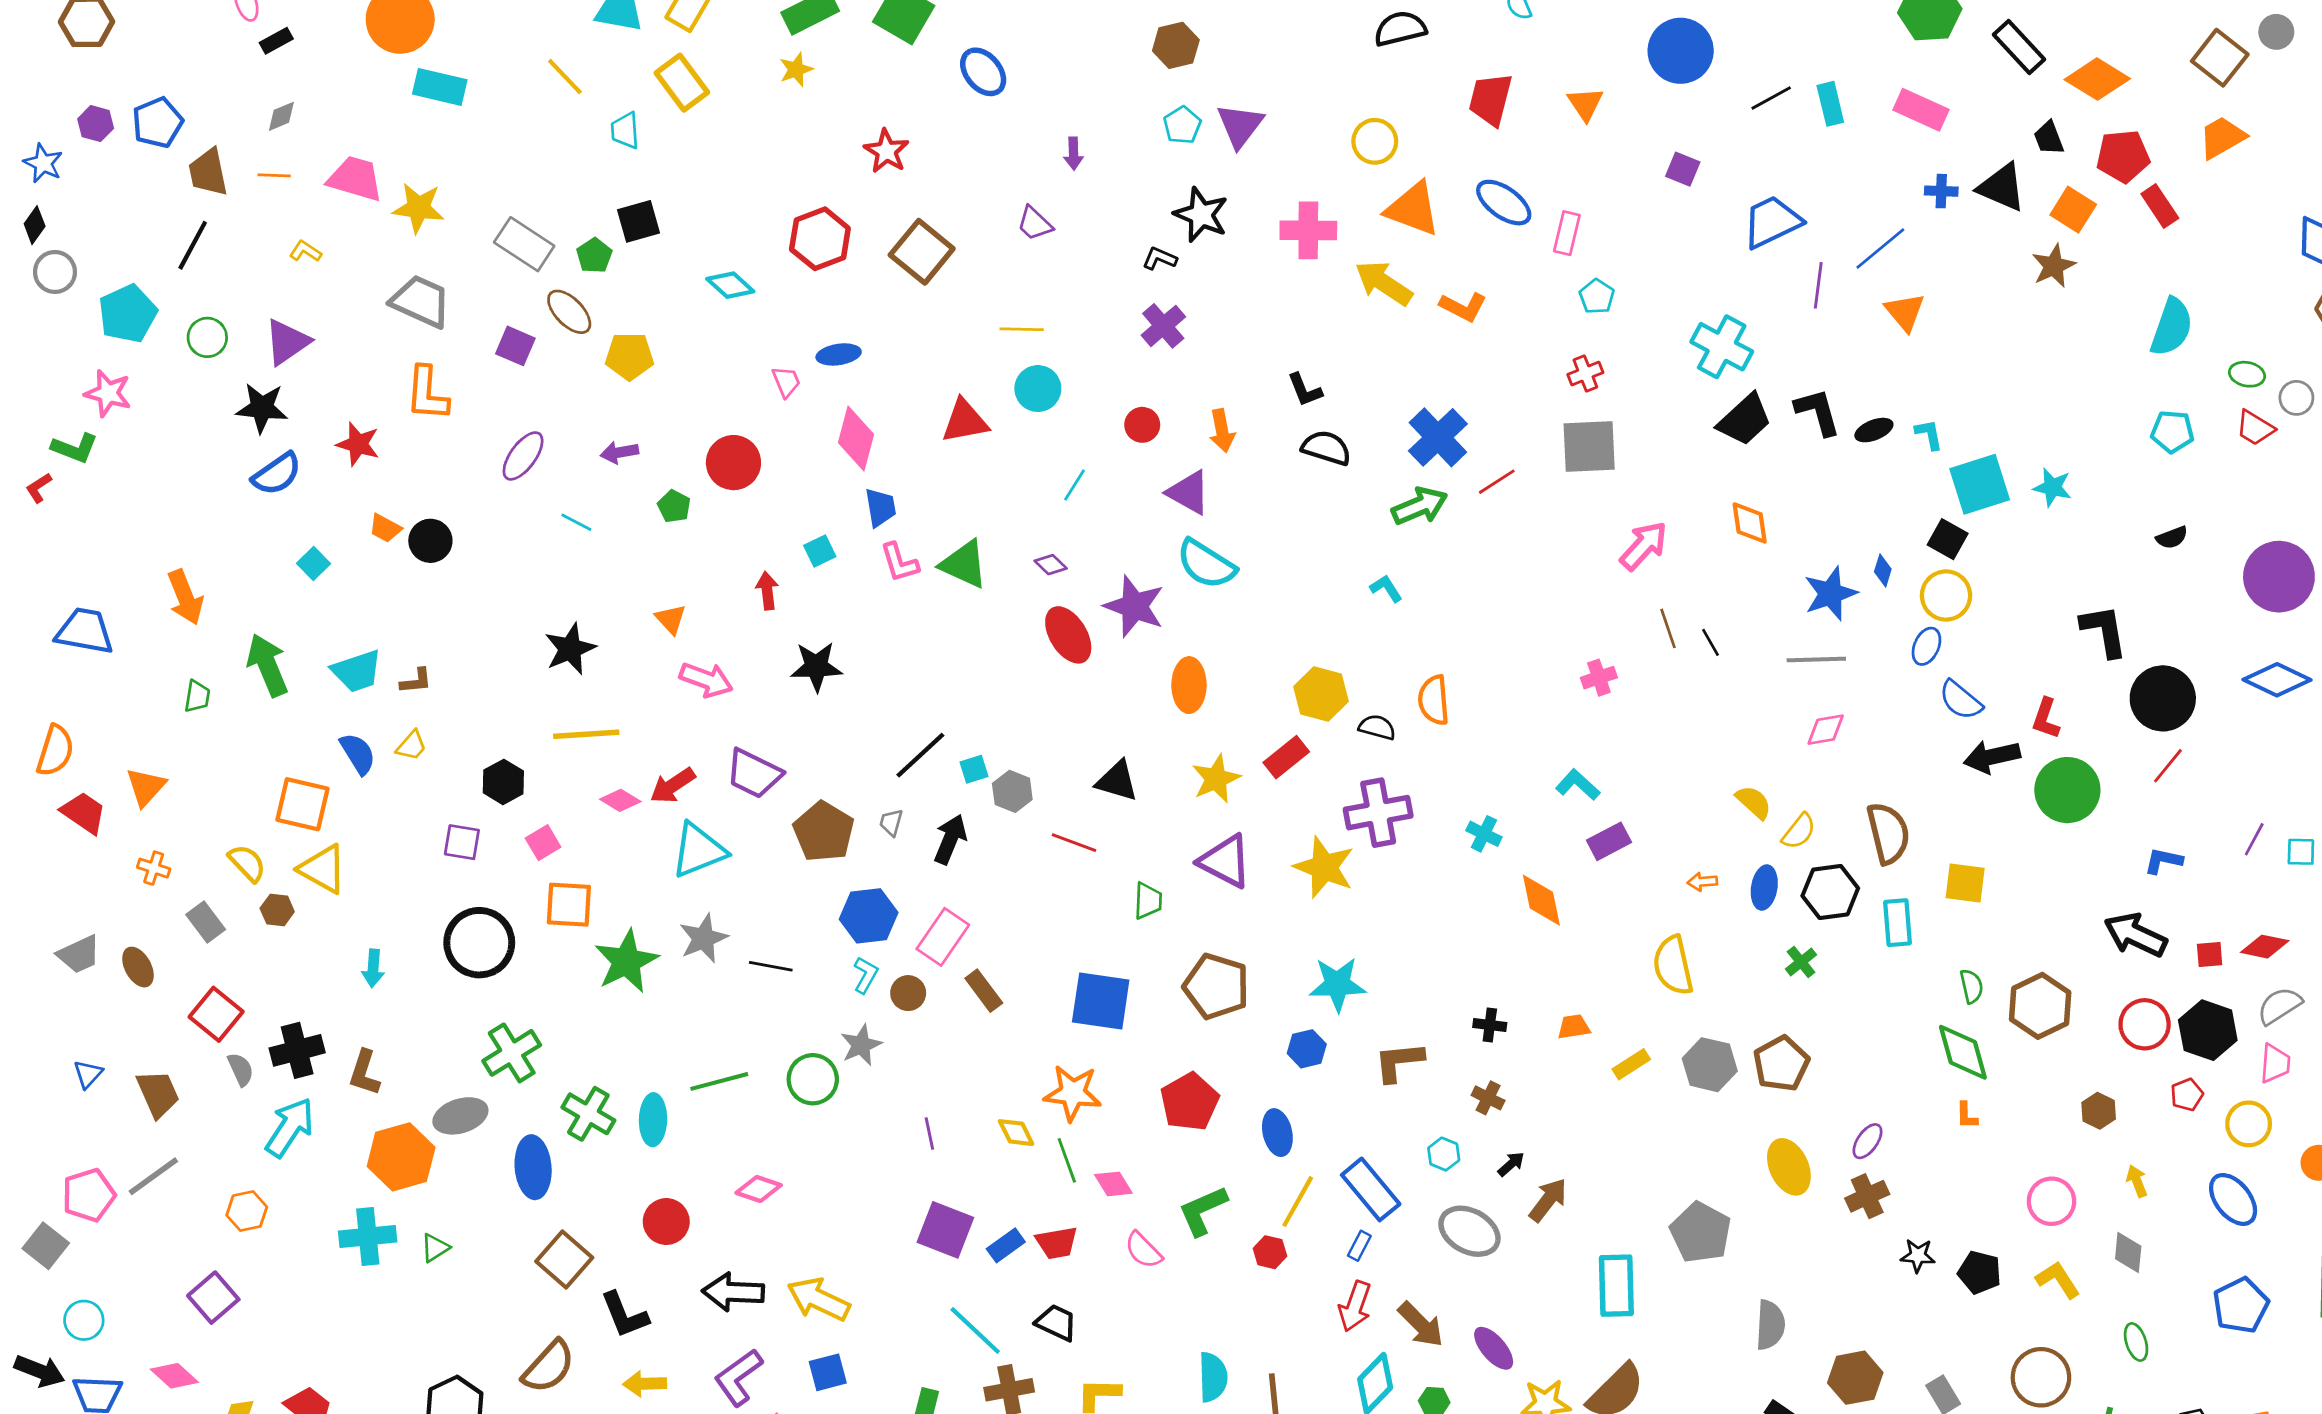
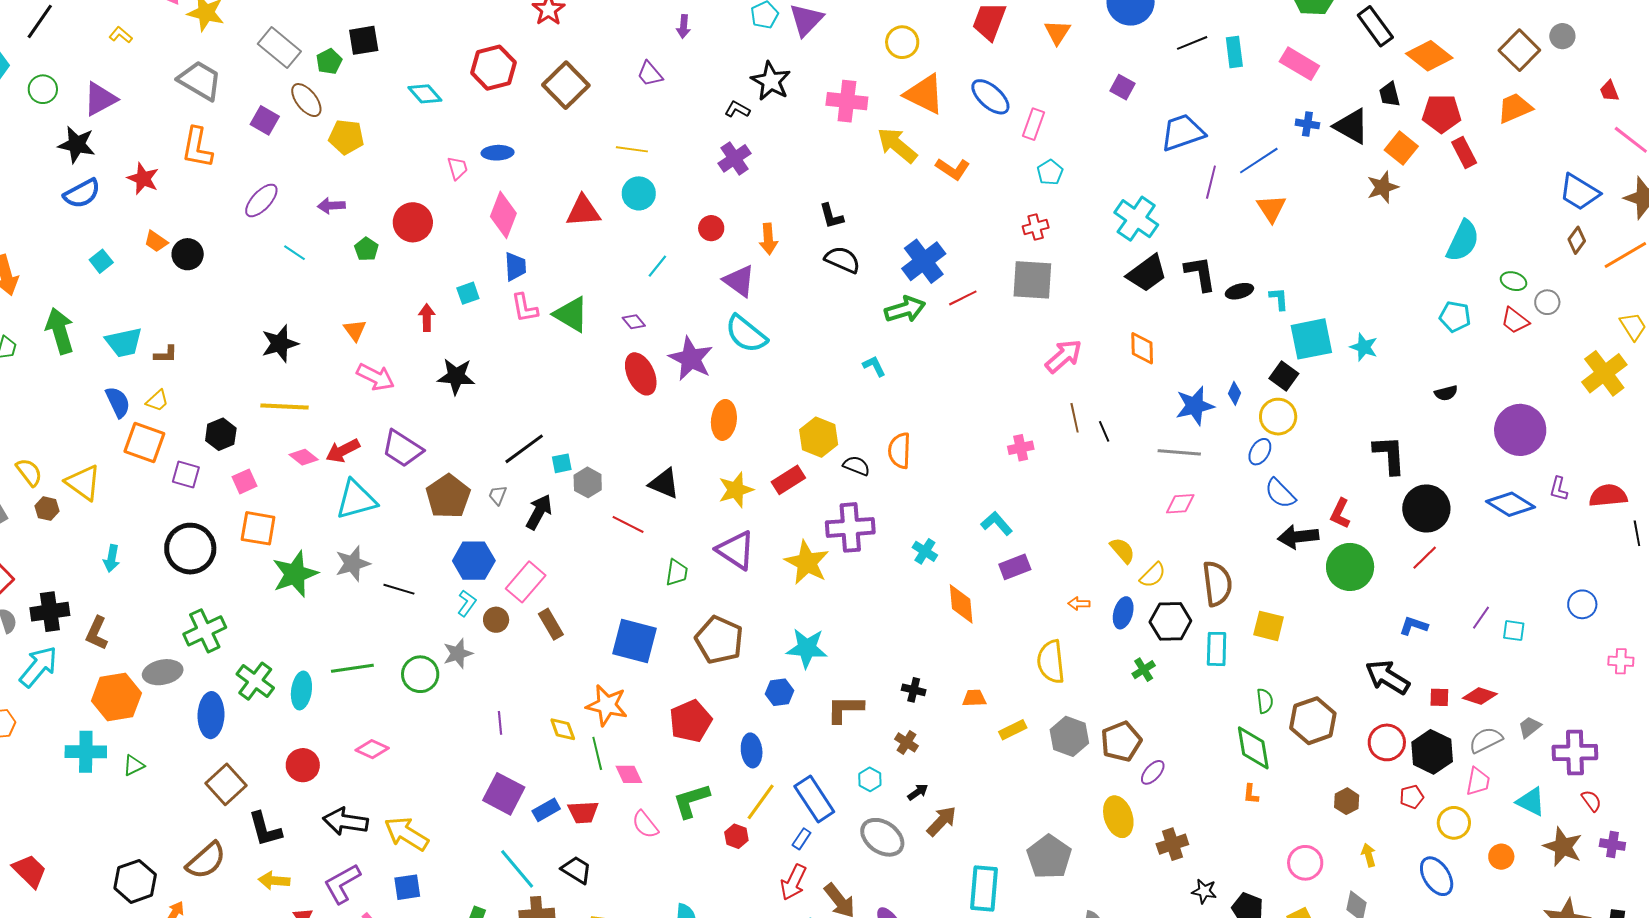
orange square: (303, 804) -> (144, 442), moved
purple ellipse: (1867, 1141) -> (1153, 772), moved

